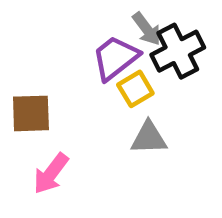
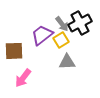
gray arrow: (147, 29) -> (62, 24), moved
purple trapezoid: (115, 58) -> (42, 35), moved

